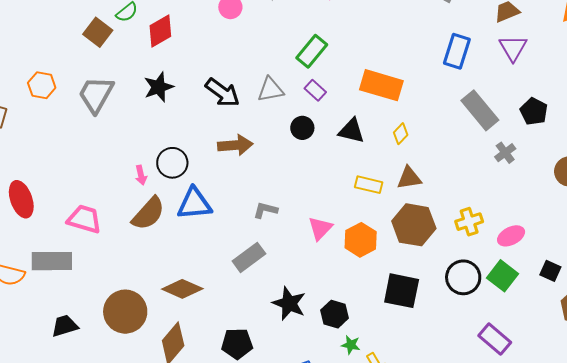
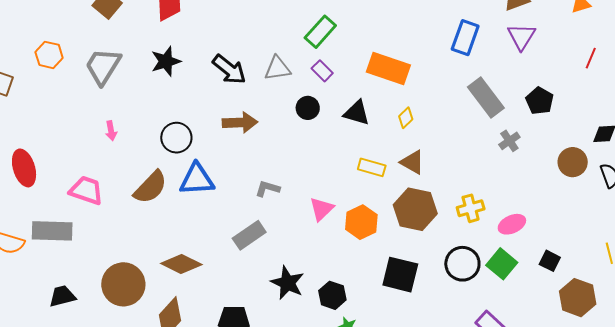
pink arrow: (141, 175) -> (111, 131), moved
brown triangle: (409, 178) -> (412, 162), turned 36

